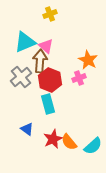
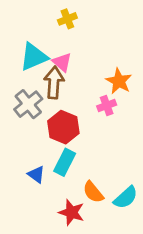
red hexagon: (50, 80) -> (63, 127), moved
cyan rectangle: (48, 104) -> (65, 162), moved, turned 42
red star: (53, 139) -> (72, 212), moved, turned -30

